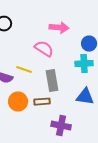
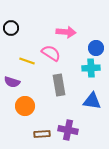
yellow line: (24, 70) -> (27, 61), moved
brown rectangle: (42, 102) -> (42, 134), moved

